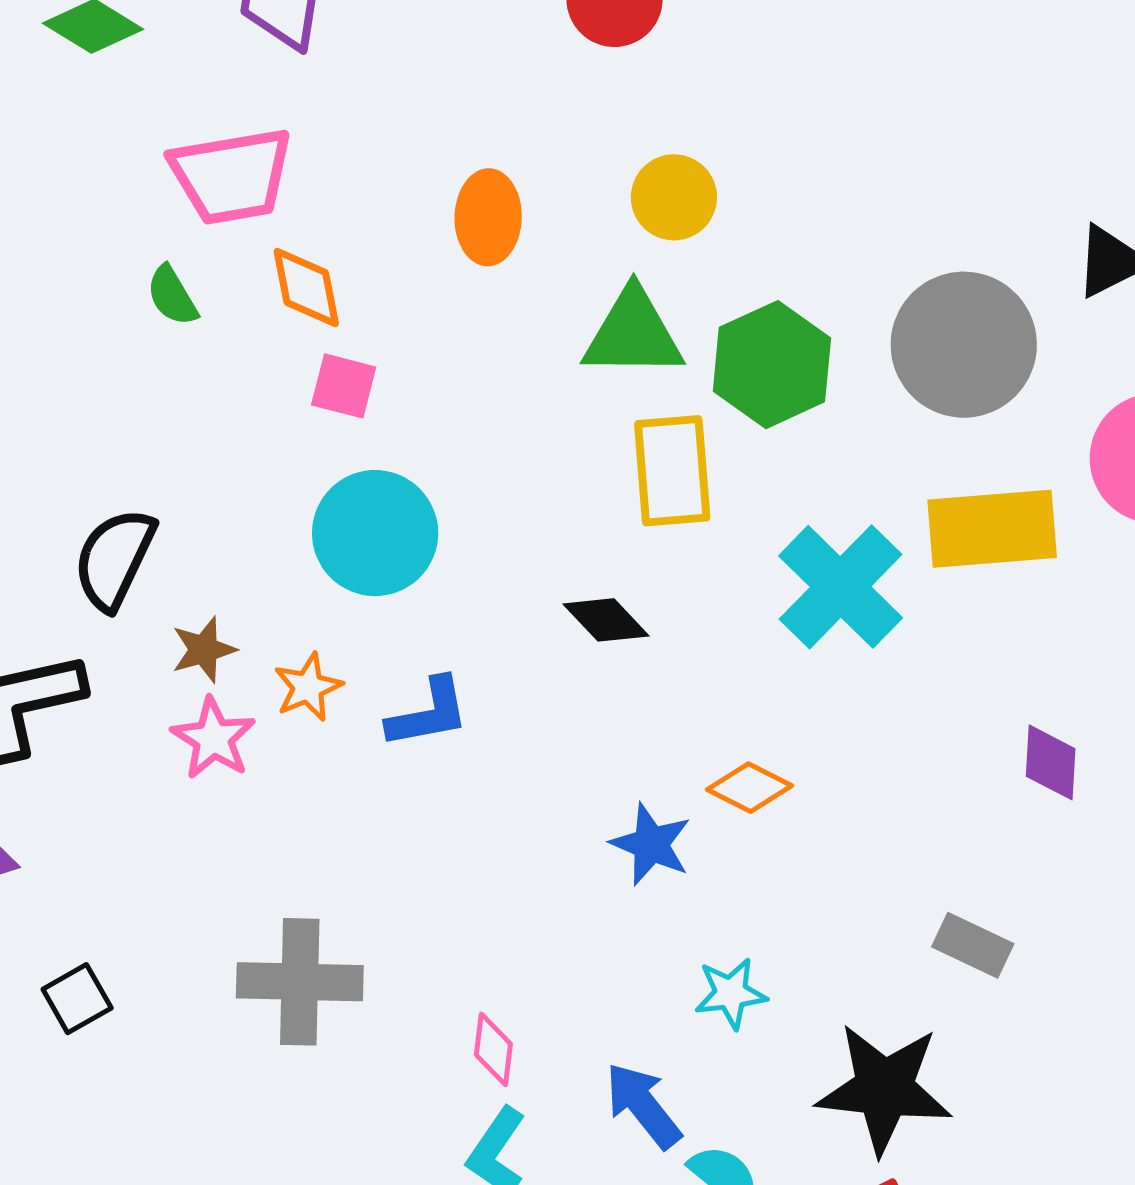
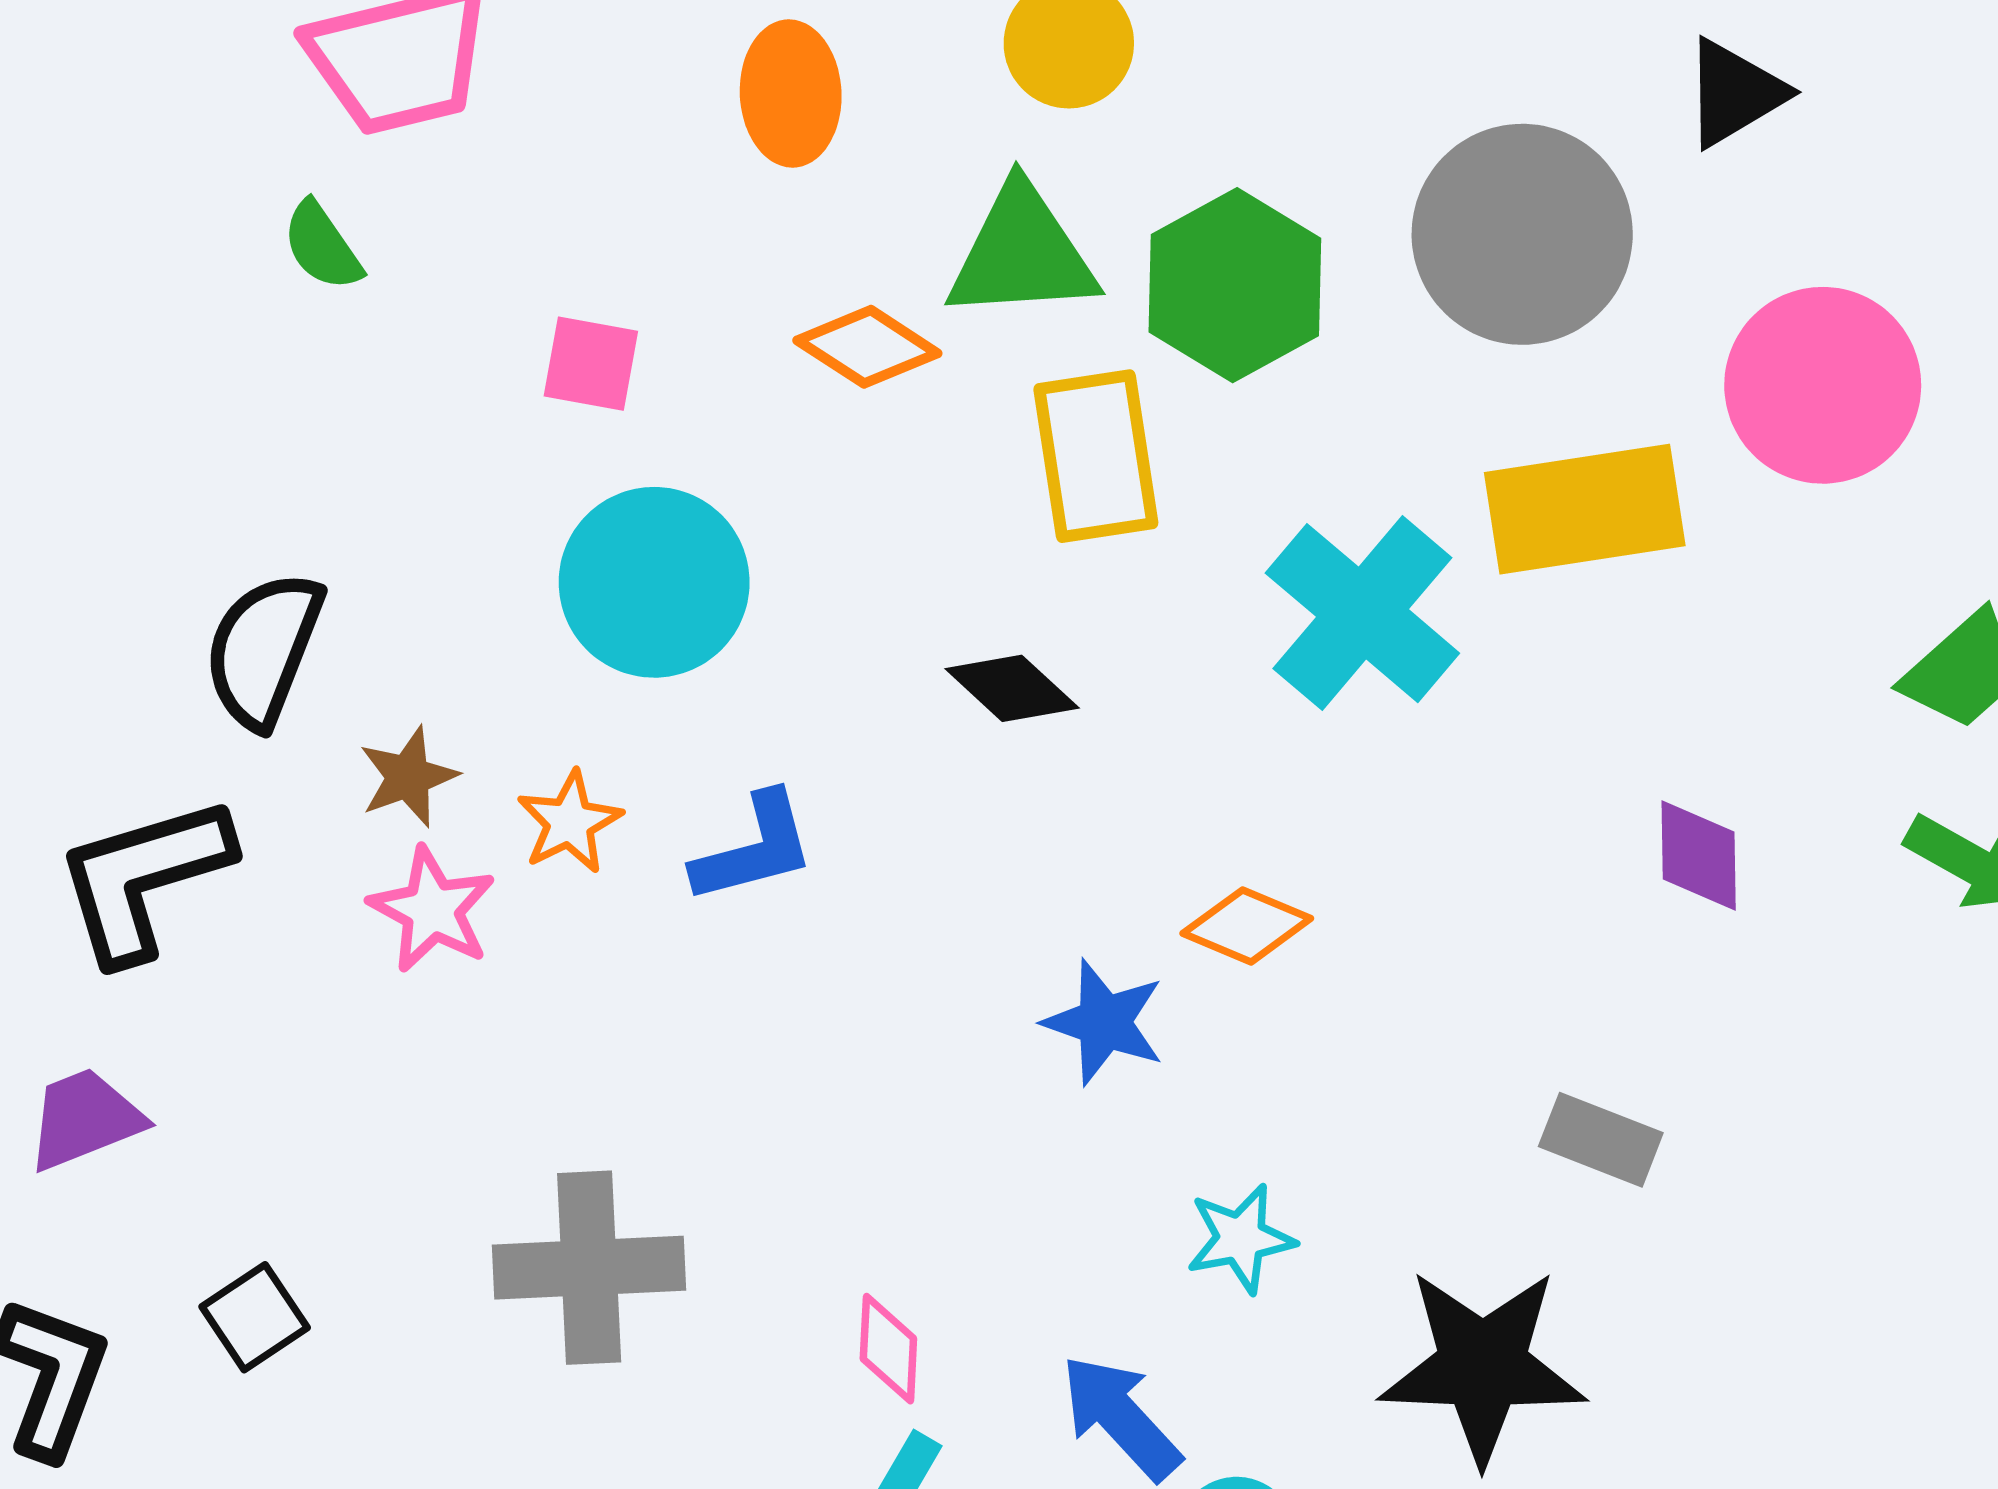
orange diamond: (306, 288) -> (867, 347), moved, turned -42

